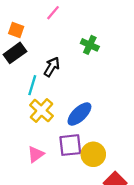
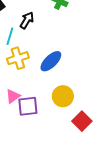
yellow cross: (41, 111) -> (18, 58), turned 30
purple square: (70, 145) -> (28, 106), moved

